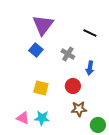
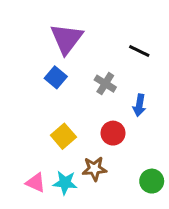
yellow square: (41, 88) -> (63, 136), turned 35
brown star: (79, 109) -> (94, 169), moved
green circle: (98, 125) -> (152, 181), moved

